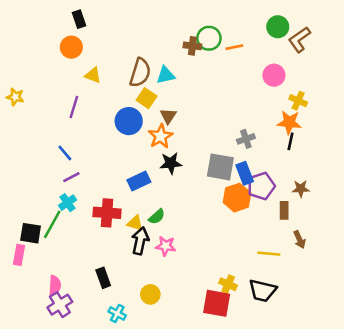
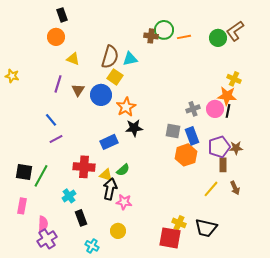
green circle: (278, 27) -> (218, 38), moved
pink circle: (274, 75) -> (215, 109), moved
brown triangle: (168, 116) -> (78, 90), moved
gray square: (220, 167) -> (173, 131), size x0.7
purple pentagon: (261, 186) -> (219, 147), moved
cyan cross: (67, 203) -> (69, 196), moved
black square: (31, 233) -> (24, 172), moved
pink star: (166, 246) -> (124, 202), moved
yellow line: (269, 254) -> (211, 189), moved, turned -54
pink rectangle: (19, 255) -> (22, 206), moved

